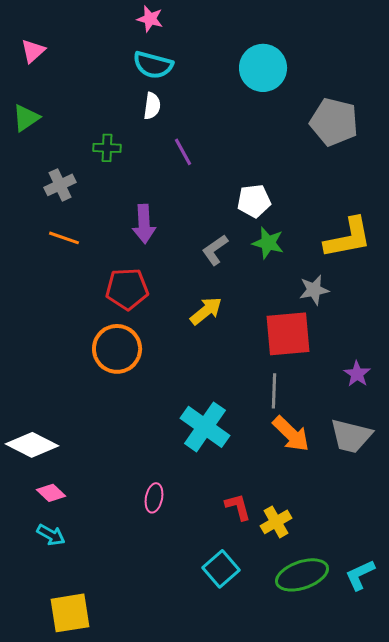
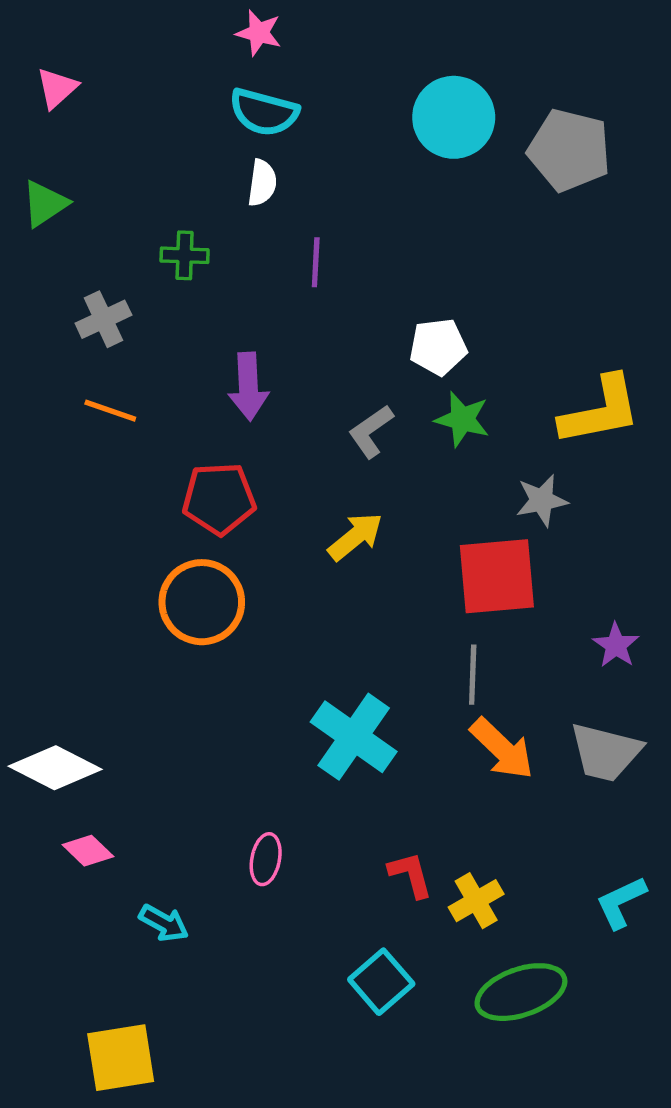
gray pentagon: (334, 122) -> (569, 150), moved
purple line: (183, 152) -> (316, 262), turned 32
cyan arrow: (51, 535) -> (164, 923), moved
cyan L-shape: (360, 575) -> (621, 902), moved

